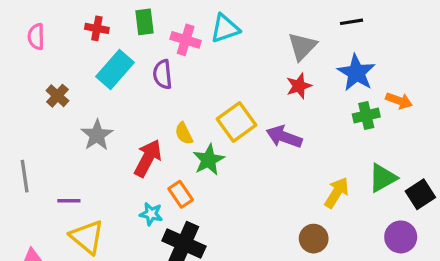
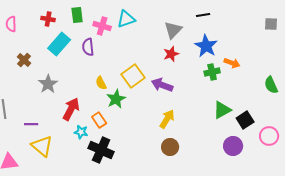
red arrow: (148, 158) -> (71, 109), moved
yellow arrow: (337, 193) -> (167, 119), moved
brown circle: (314, 239) -> (170, 147), moved

